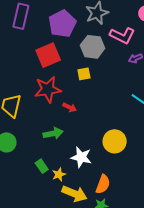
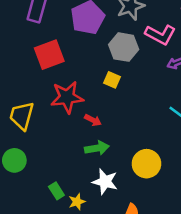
red square: (48, 55) -> (49, 55), moved
yellow square: (84, 74) -> (112, 80), turned 32
green arrow: (53, 133) -> (97, 148), moved

